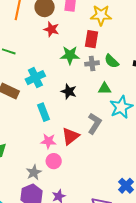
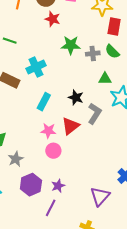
red rectangle: (91, 39) -> (114, 26), moved
black star: (69, 91) -> (76, 97), moved
cyan rectangle: (44, 112) -> (44, 102), turned 48
gray star: (34, 172) -> (16, 159), moved

